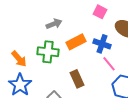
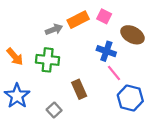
orange rectangle: (76, 42) -> (78, 20), moved
orange arrow: (19, 59) -> (15, 57), moved

